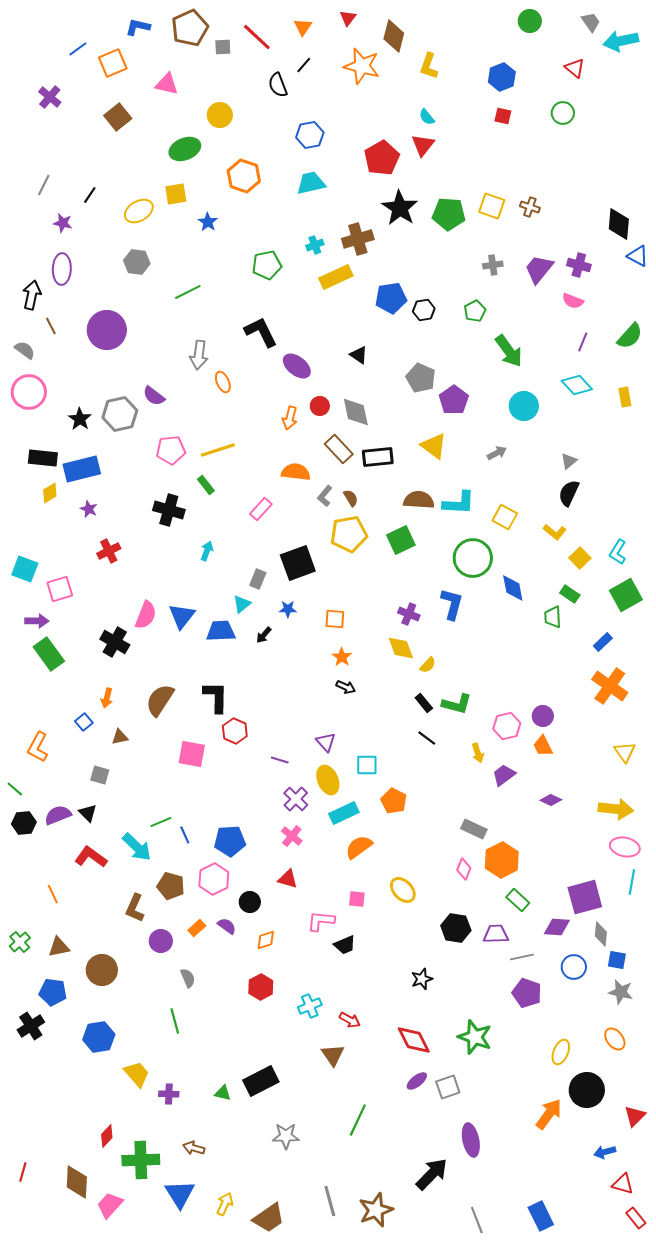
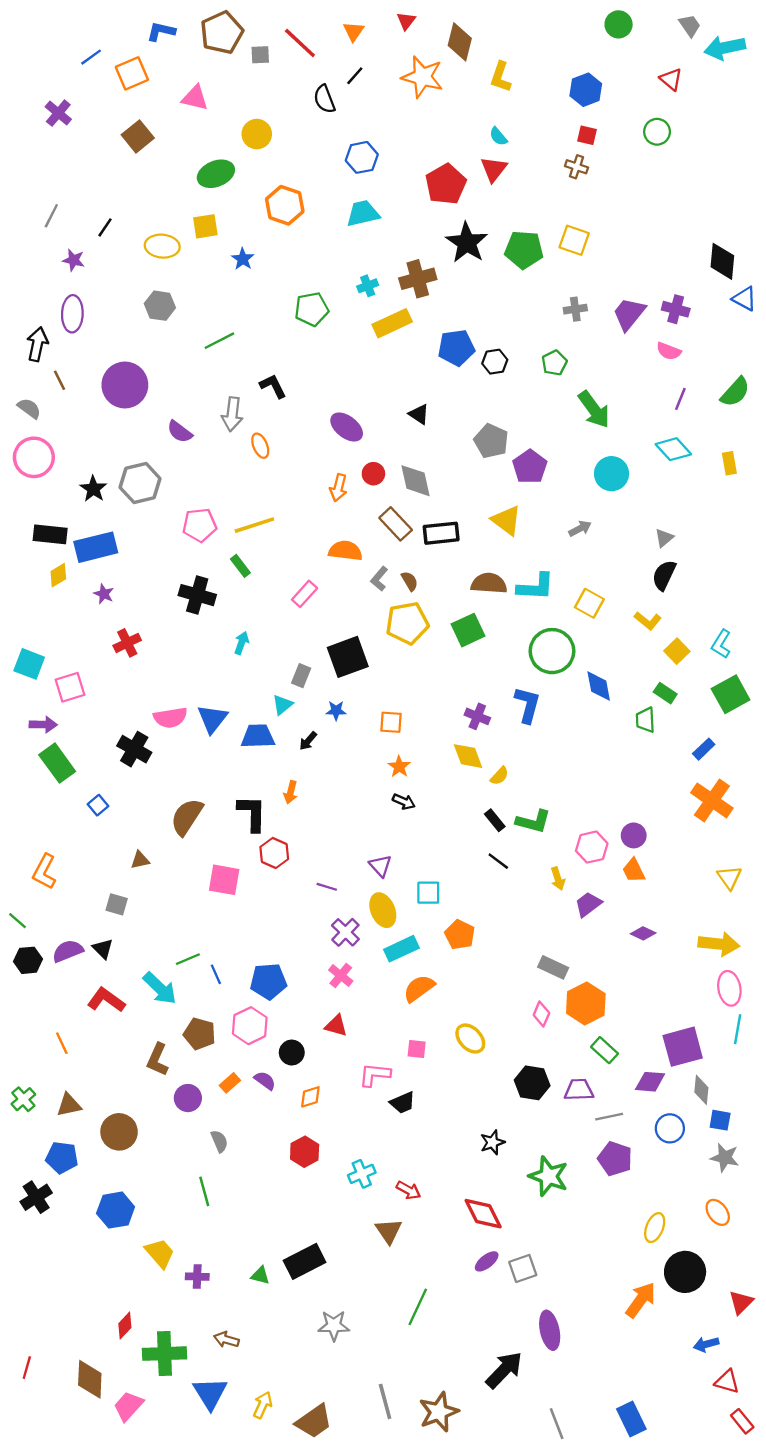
brown cross: (530, 207) -> (577, 167), moved
yellow ellipse: (139, 211) -> (162, 246), turned 36
black L-shape: (261, 332) -> (273, 386), moved, size x0.7
purple semicircle: (154, 396) -> (180, 432), moved
pink semicircle: (146, 615) -> (170, 718), turned 60
orange arrow: (107, 698) -> (291, 792), moved
blue square: (84, 722) -> (98, 805), moved
pink ellipse: (625, 847) -> (729, 988), turned 68
green star: (475, 1037) -> (548, 1176), moved

